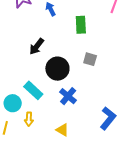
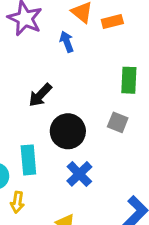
green rectangle: (81, 25) -> (129, 80), moved
cyan rectangle: (33, 90) -> (28, 160), turned 36

